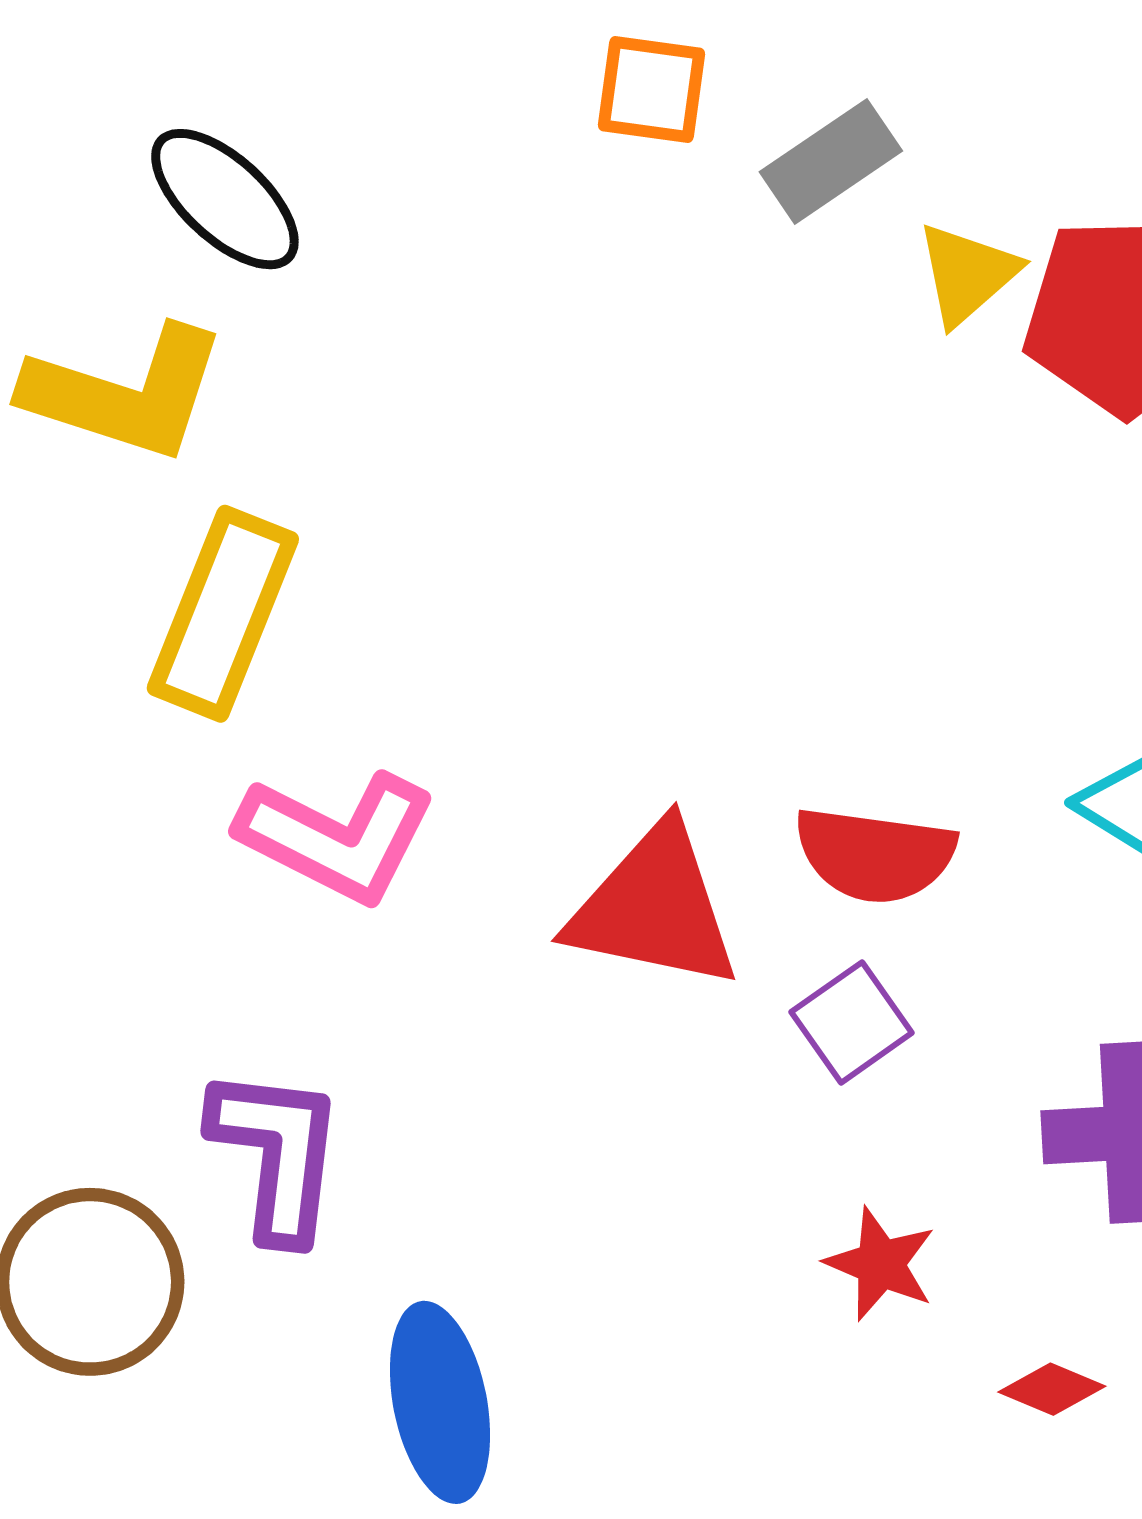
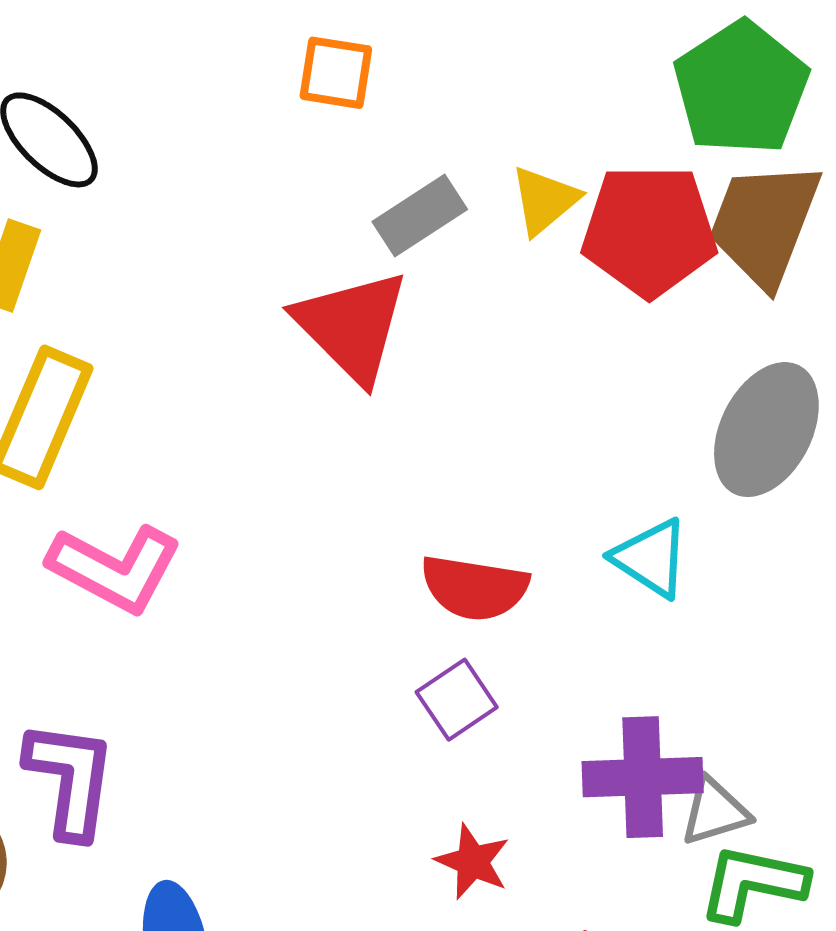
gray rectangle: (831, 161) -> (420, 216), moved
red triangle: (654, 907) -> (352, 326), moved, turned 32

